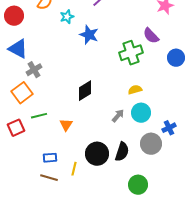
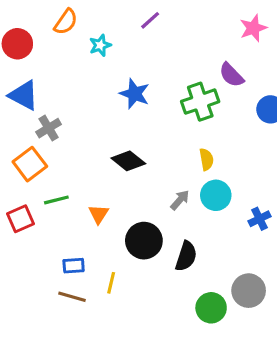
blue star: (89, 35) -> (135, 94), moved
yellow semicircle: (135, 90) -> (206, 159), turned 96
black diamond: (85, 91) -> (128, 161), turned 70
gray circle: (151, 144) -> (249, 291), moved
black circle: (97, 154) -> (144, 241), moved

